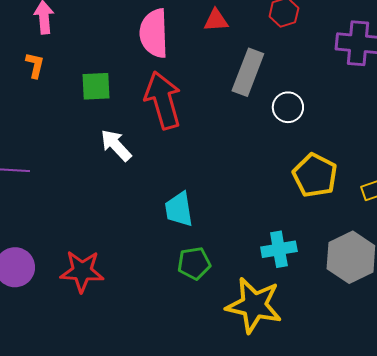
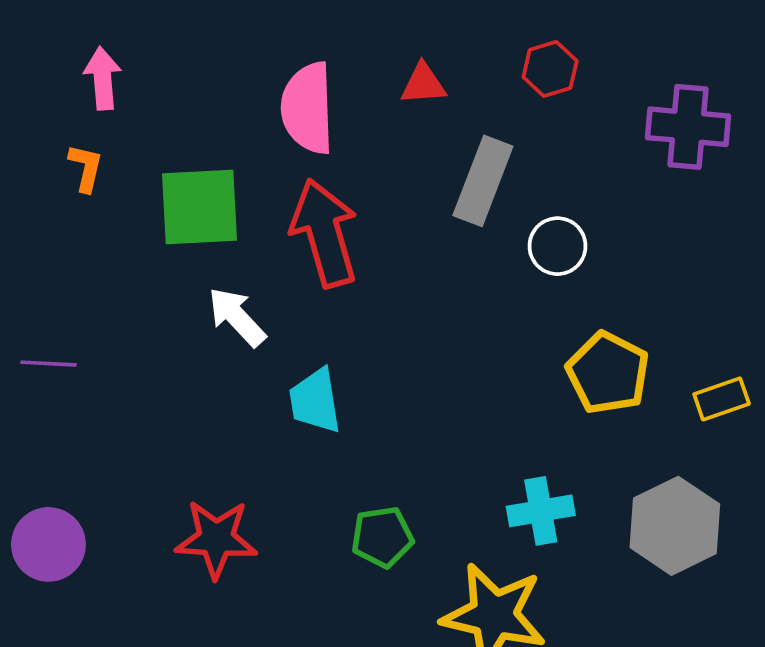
green square: (96, 86) -> (199, 207), size x1.5
cyan trapezoid: (179, 209) -> (315, 401), moved
red star: (82, 271) -> (216, 539), moved

